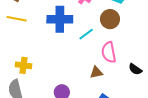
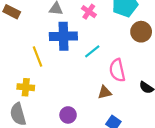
yellow line: (17, 19) -> (37, 57), moved, turned 60
brown circle: (110, 19) -> (141, 32), moved

